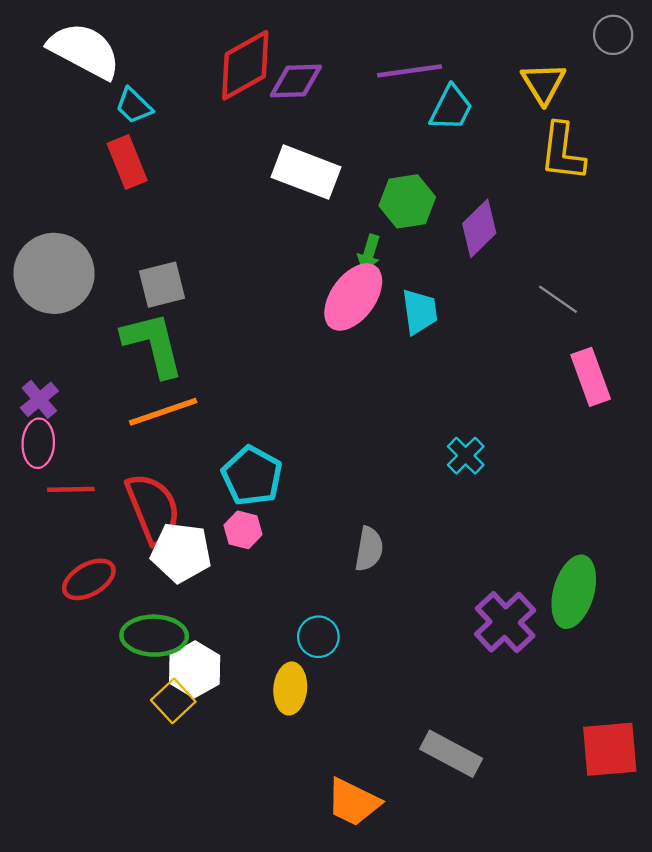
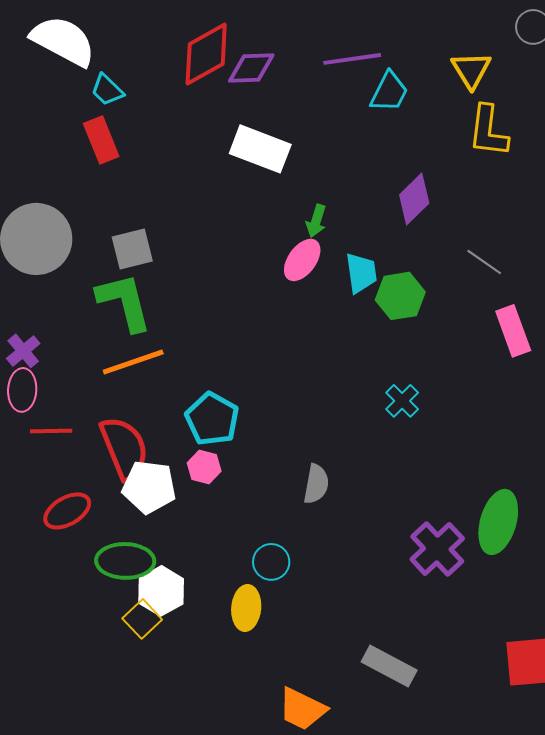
green hexagon: (407, 201) -> (400, 296), moved
pink ellipse: (353, 297) -> (302, 260), size x0.7

